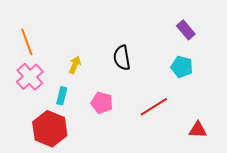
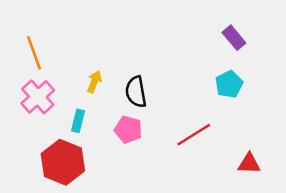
black semicircle: (122, 58) -> (136, 92), moved
cyan pentagon: (182, 67) -> (229, 84), turned 30

